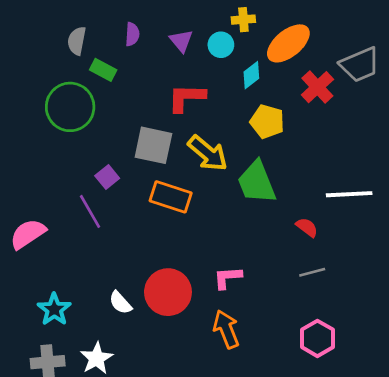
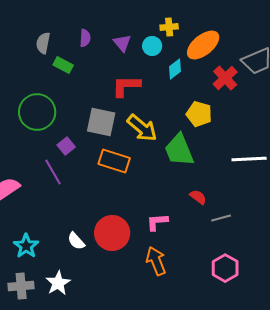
green circle: (70, 107) -> (37, 112), moved
yellow pentagon: (267, 121) -> (199, 114), moved
red semicircle: (307, 227) -> (198, 197), moved

